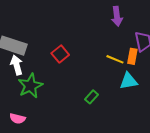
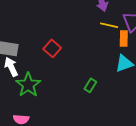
yellow line: (115, 59) -> (109, 25), moved

